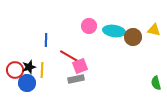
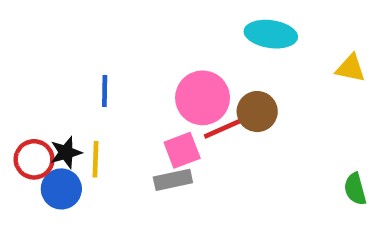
pink circle: (89, 26) -> (203, 98), moved, size x1.5
cyan ellipse: (114, 31) -> (271, 34), moved
brown circle: (133, 37) -> (257, 112), moved
red line: (69, 56) -> (225, 127), moved, turned -54

